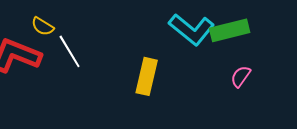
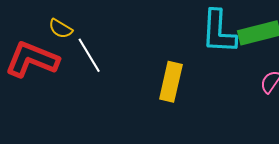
cyan L-shape: (192, 29) -> (219, 32), turned 54

